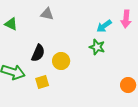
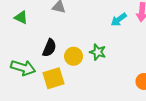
green star: (97, 47) -> (98, 52), moved
yellow square: (42, 82) -> (54, 78), size x1.5

